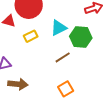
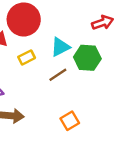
brown line: (63, 57) -> (58, 75), moved

